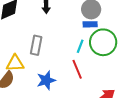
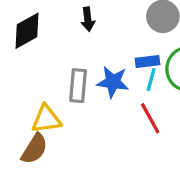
blue rectangle: (90, 24) -> (148, 62), moved
blue star: (46, 80) -> (113, 82), moved, turned 30

